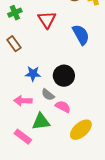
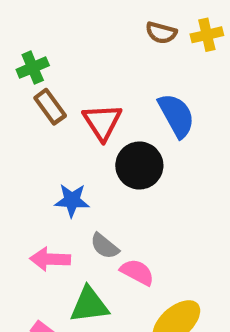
red triangle: (47, 20) -> (102, 122), moved
brown rectangle: (14, 44) -> (50, 107), moved
black circle: (64, 76) -> (139, 165), moved

